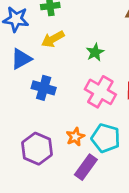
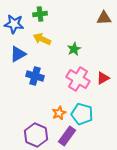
yellow arrow: (53, 39) -> (42, 39), turned 54
purple hexagon: (37, 149) -> (36, 135), moved

